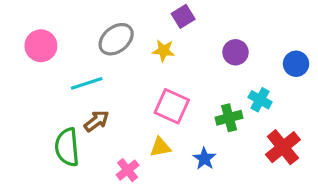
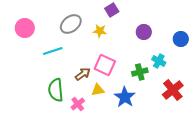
brown arrow: (96, 121) -> (83, 74), moved
green semicircle: (67, 147) -> (56, 90), moved
blue star: (204, 159) -> (125, 97), size x1.5

